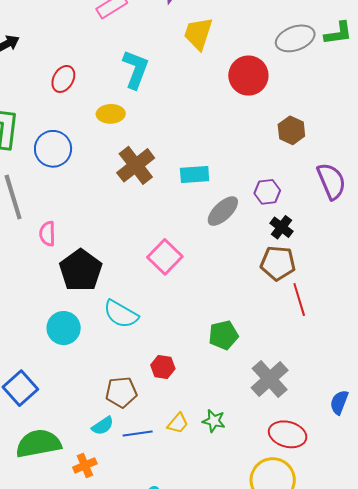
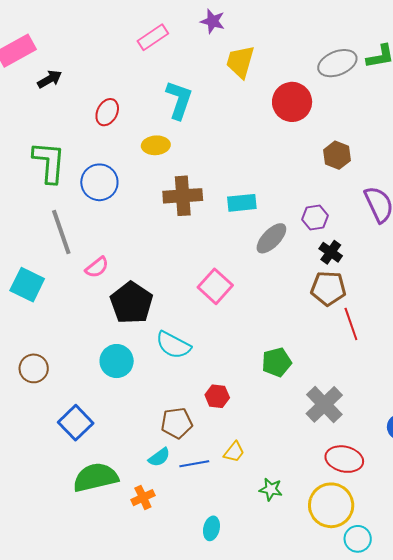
brown cross: (136, 165) -> (183, 196), turned 36
pink semicircle: (47, 234) -> (97, 267), turned -125
green star: (214, 421) -> (271, 489), moved

